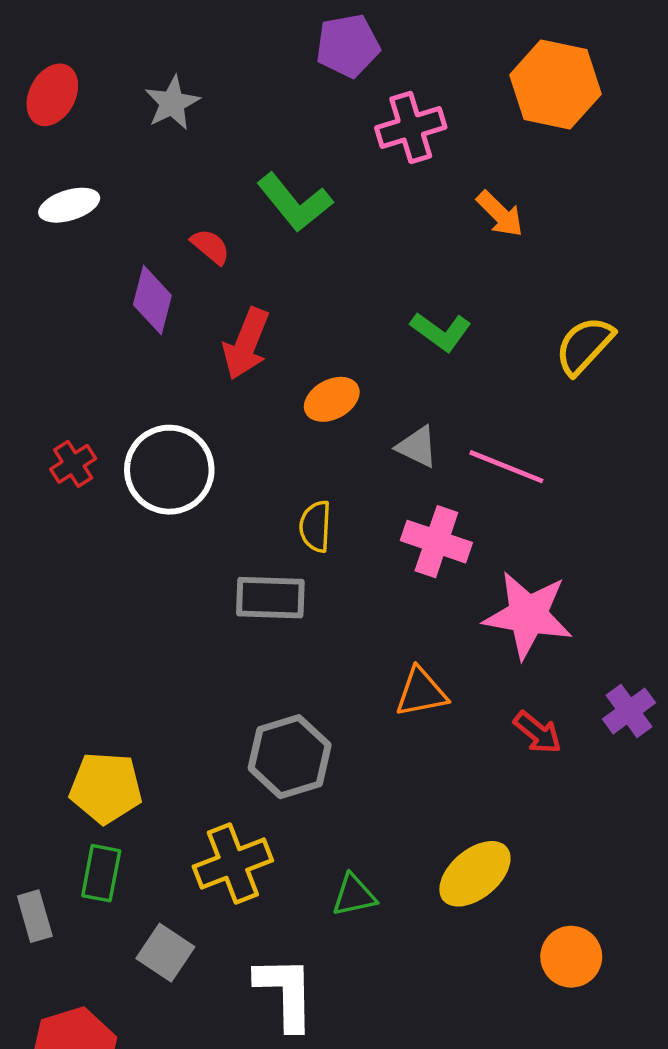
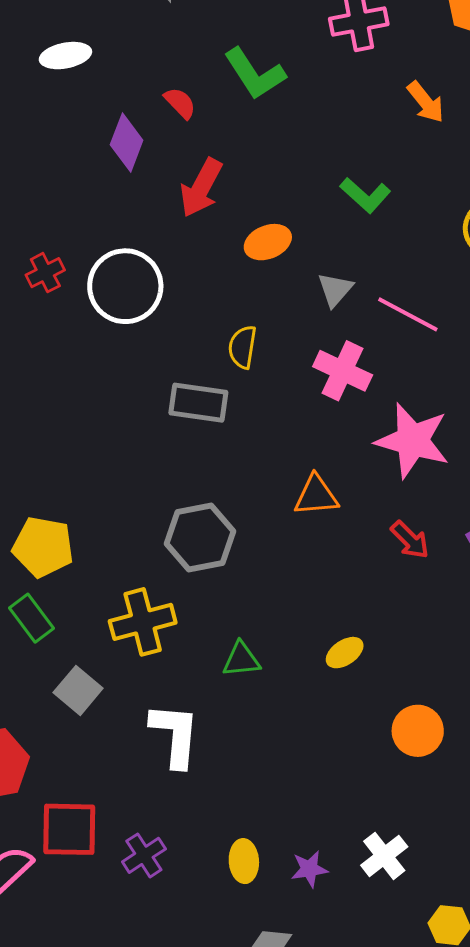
gray triangle: (417, 447) -> (335, 289), turned 39
green rectangle: (101, 873) -> (31, 618), turned -54
yellow ellipse: (475, 874) -> (345, 653), size x0.6

